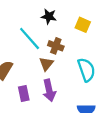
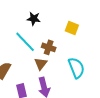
black star: (49, 16) -> (34, 19), moved

